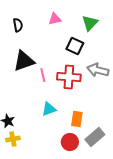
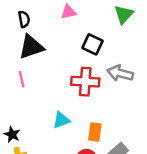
green triangle: (90, 23) -> (124, 14), moved
black triangle: (24, 61) -> (31, 47), moved
pink line: (43, 75) -> (22, 79), moved

